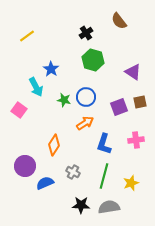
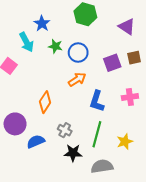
green star: (64, 100) -> (55, 46), moved
black star: (81, 205) -> (73, 153), moved

